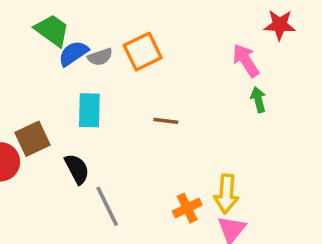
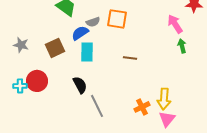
orange square: (143, 52) -> (117, 19), turned 35
blue semicircle: (73, 53) -> (80, 33), moved
brown square: (32, 139) -> (55, 48), moved

